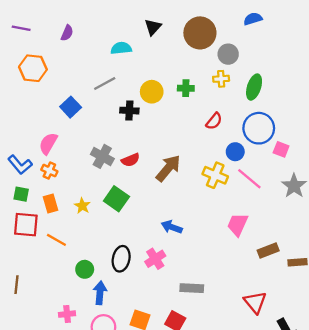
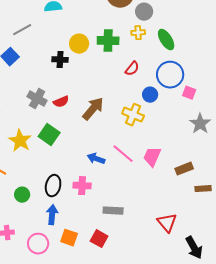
gray line: (105, 84) -> (22, 30), moved
green ellipse: (254, 87) -> (166, 40), turned -50
green cross: (186, 88) -> (108, 41), size x1.5
pink line: (249, 179) -> (123, 154), moved
yellow star: (82, 206) -> (20, 141), size x1.6
brown rectangle: (268, 251) -> (184, 169), moved
pink cross: (155, 259) -> (82, 186), turned 36
blue arrow: (100, 293) -> (52, 215), moved

